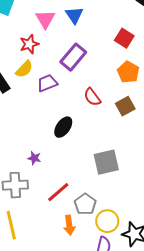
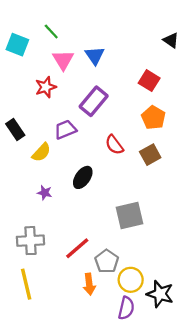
yellow semicircle: (24, 69) -> (41, 152), moved
purple star: (34, 158) -> (45, 193), moved

